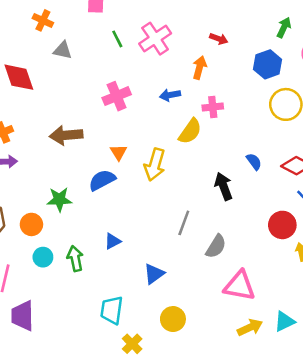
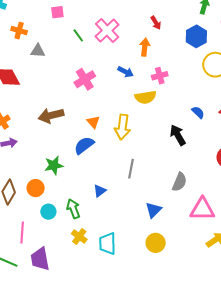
red arrow: (219, 39) -> (156, 23), turned 48
blue arrow: (170, 95) -> (126, 72), turned -133
yellow semicircle: (190, 131) -> (145, 97), turned 55
gray line: (184, 223) -> (131, 169), moved
blue triangle: (154, 274) -> (153, 210), moved
yellow cross: (132, 344) -> (79, 237), moved

